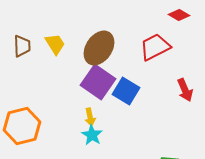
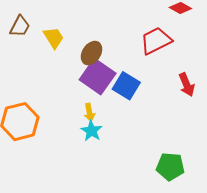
brown trapezoid: (22, 46) -> (20, 26), moved, turned 30
brown ellipse: (99, 48) -> (91, 53), moved, size x0.7

